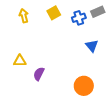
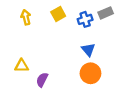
blue triangle: (92, 46) -> (88, 50), moved
orange circle: (84, 86) -> (90, 73), moved

